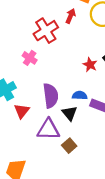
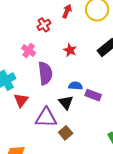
red cross: (46, 31) -> (44, 25), size x0.6
red star: (90, 65) -> (70, 50), moved
purple semicircle: (51, 96) -> (45, 73), moved

